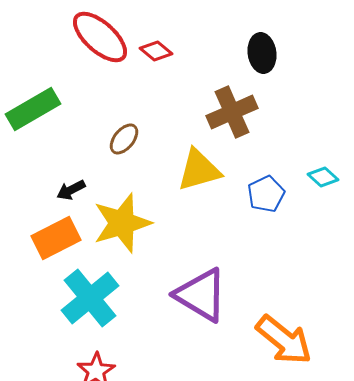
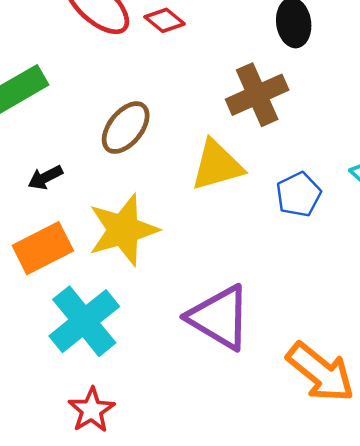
brown ellipse: (124, 139) -> (126, 128), size x1.4
black arrow: (71, 190) -> (45, 177), moved

